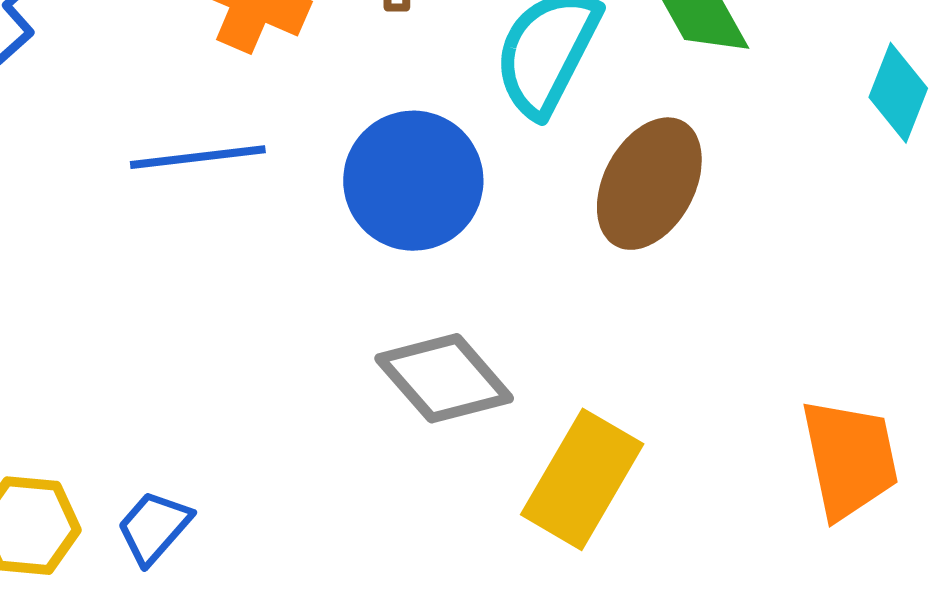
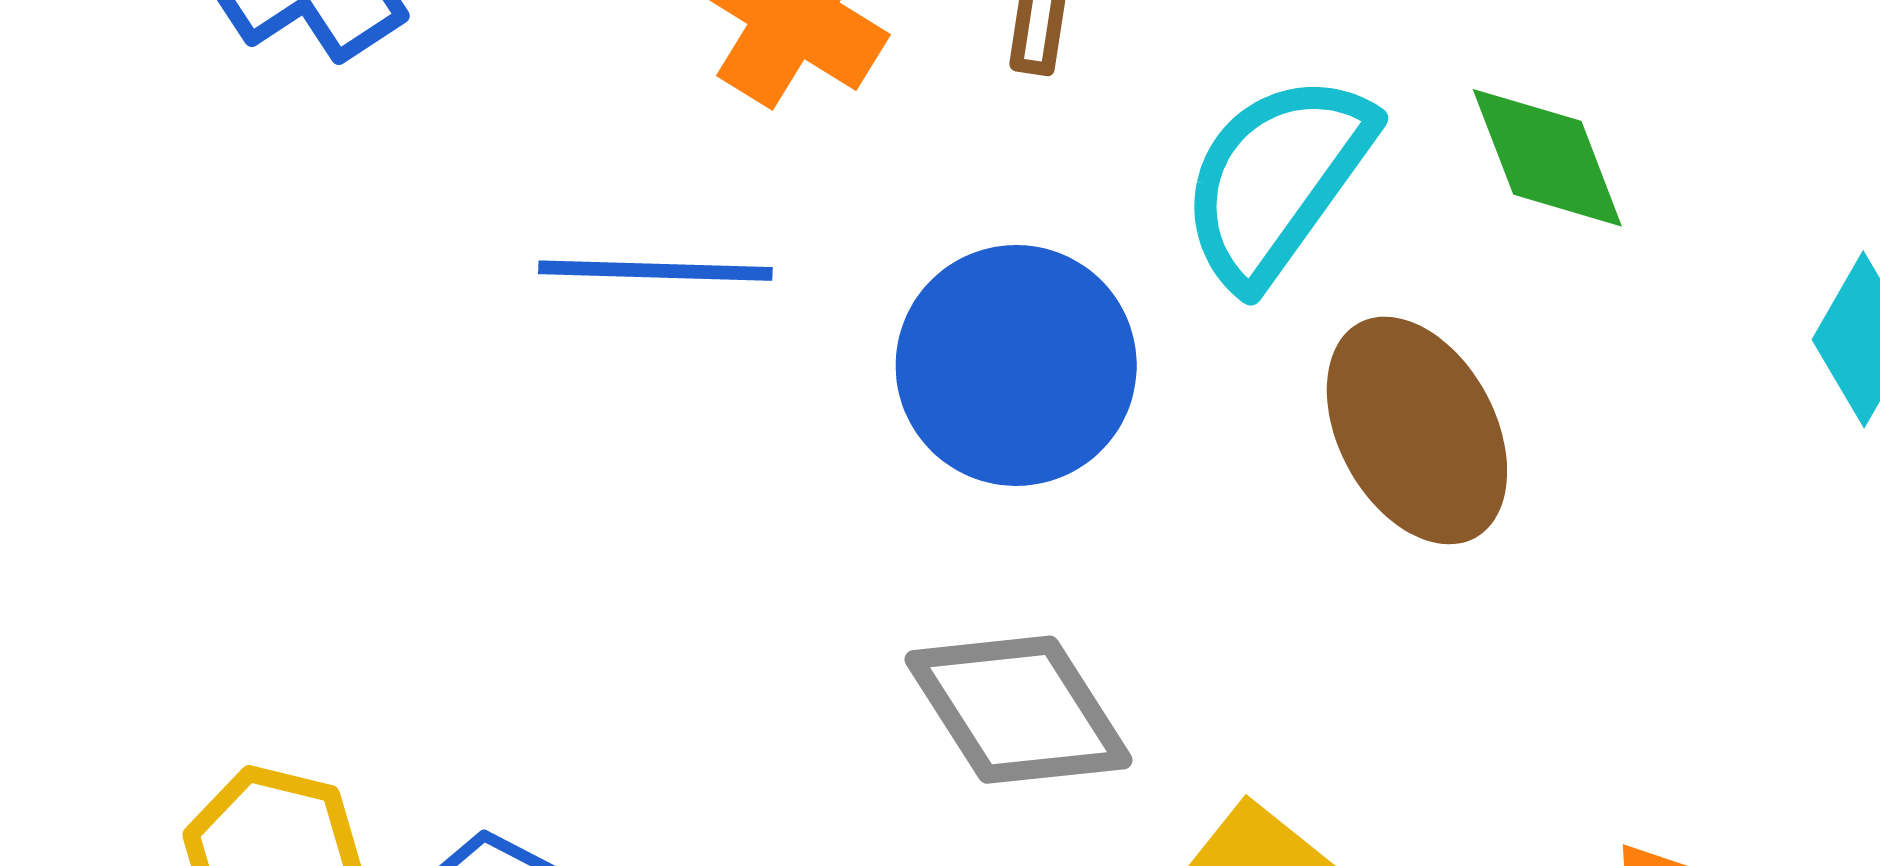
brown ellipse: (649, 184) -> (1417, 430), turned -65

